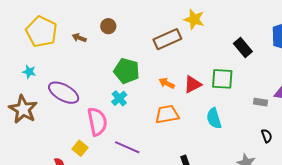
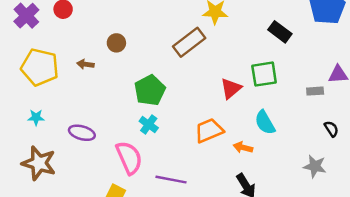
green pentagon: (127, 71) -> (150, 90), turned -30
orange arrow: (167, 83) -> (243, 147), moved
purple ellipse: (64, 93) -> (82, 133), size x0.7

